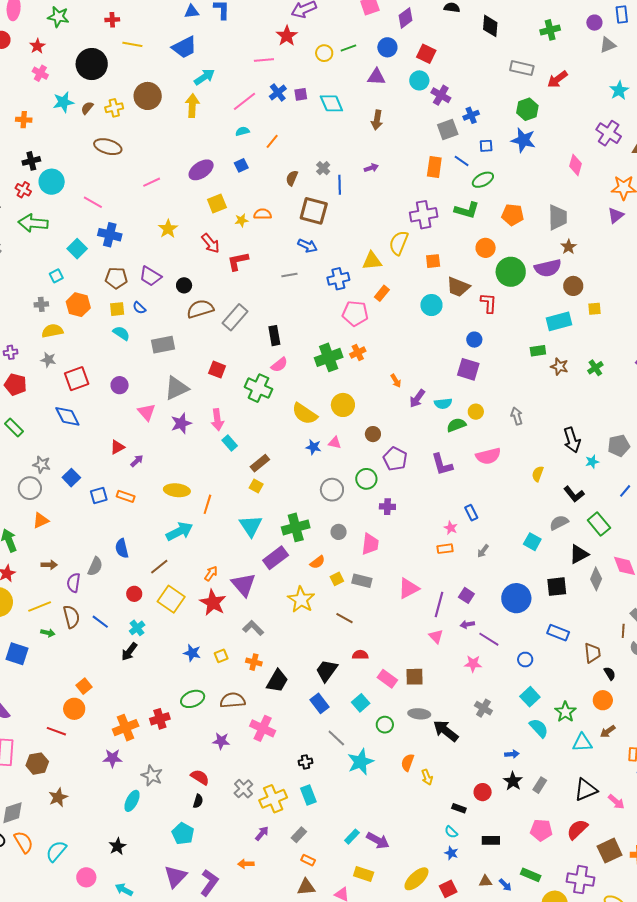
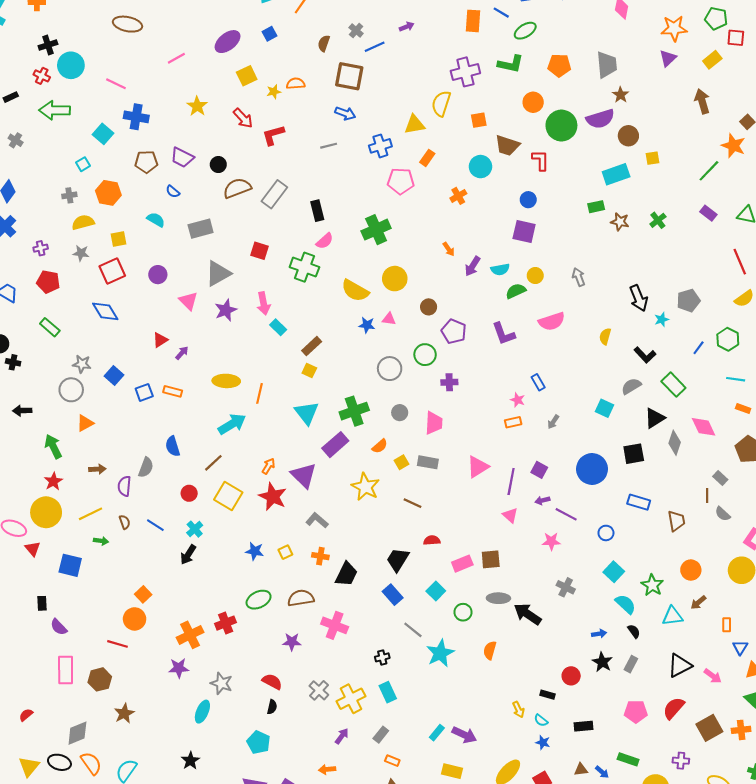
blue line: (340, 185) -> (375, 47), turned 72
yellow square: (117, 309) -> (118, 239), moved
orange cross: (358, 352) -> (458, 196), moved
brown semicircle: (71, 617) -> (125, 522), size x0.6
black semicircle: (610, 673) -> (634, 631), moved
pink rectangle: (387, 679) -> (462, 564), turned -54
yellow arrow: (427, 777) -> (518, 710), moved
purple cross: (581, 880) -> (681, 761), size x0.6

